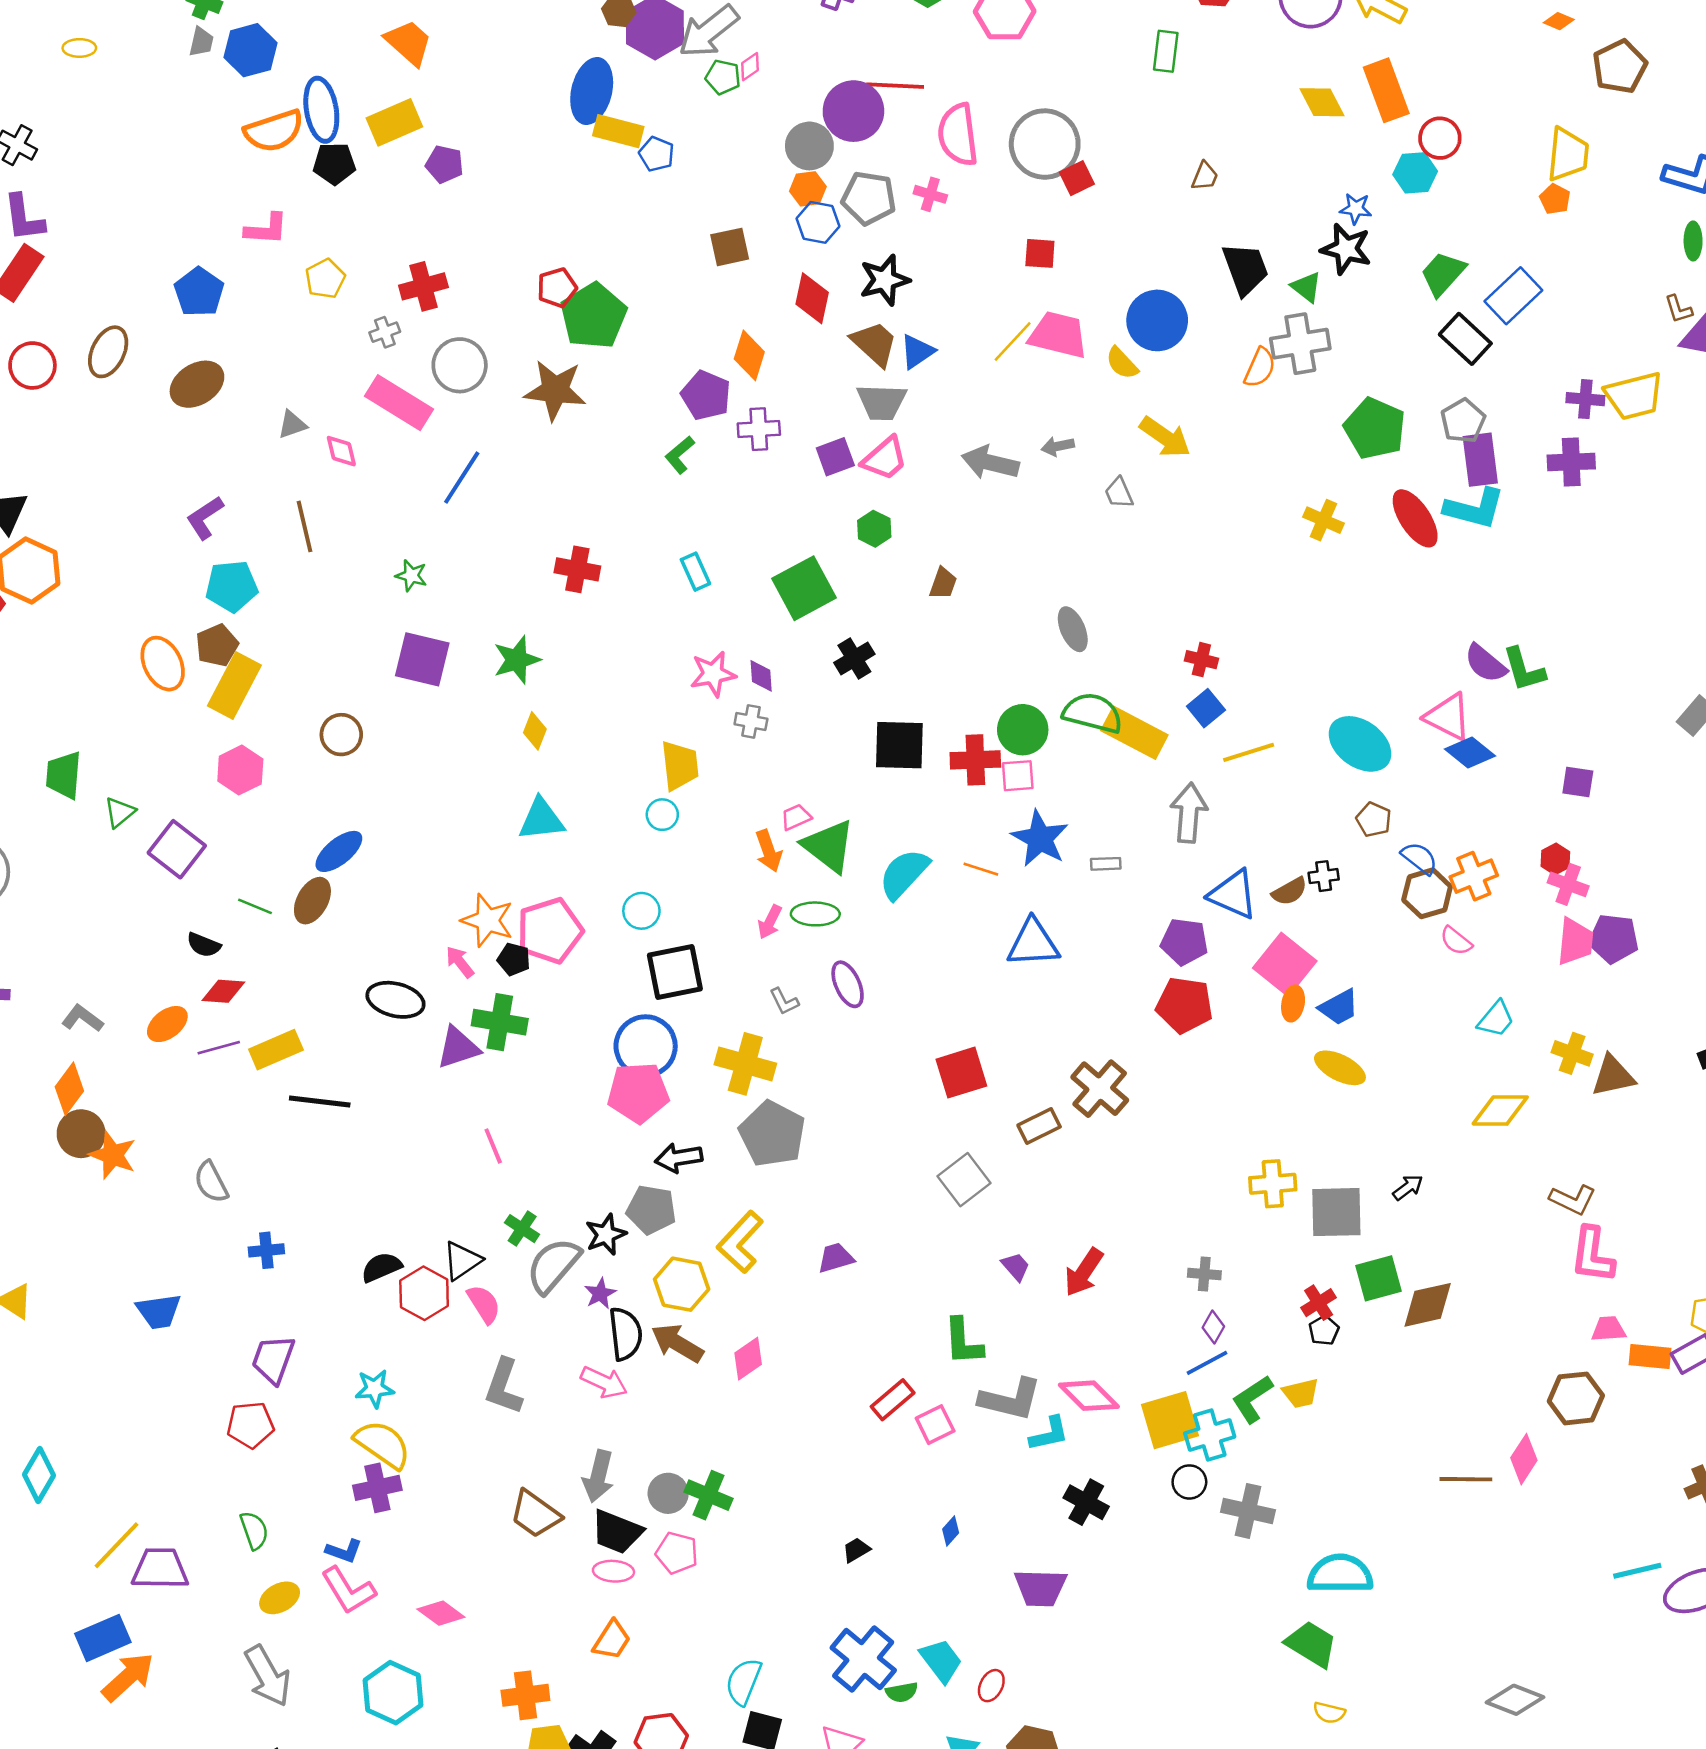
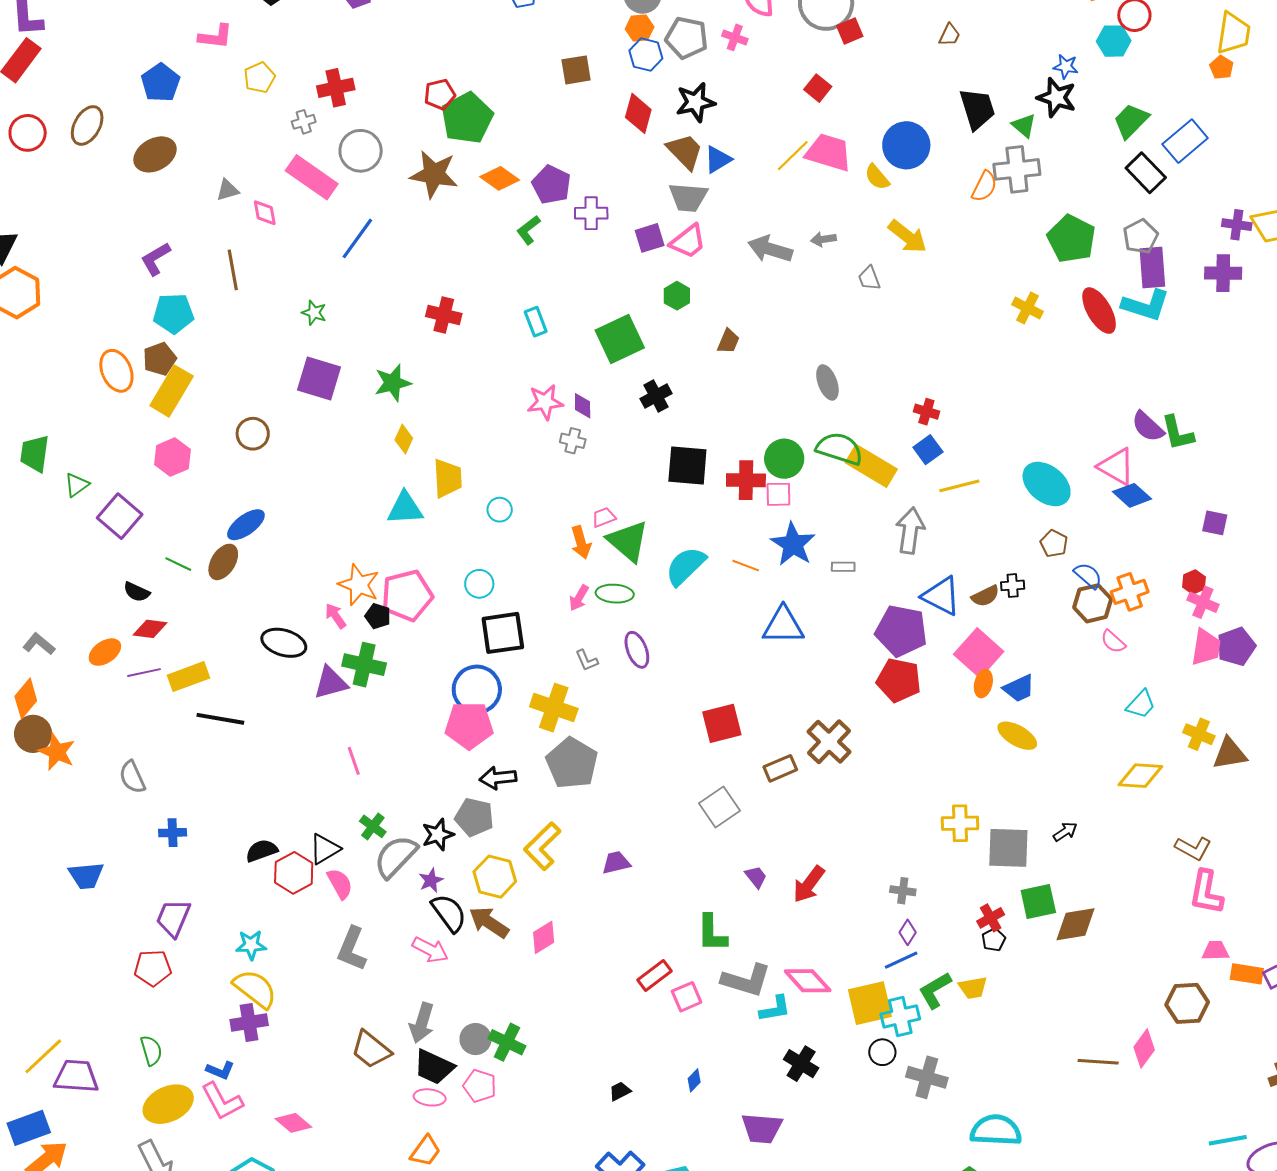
red square: (1040, 253) -> (818, 88), turned 32
orange diamond: (749, 355) -> (500, 178), moved, turned -75
yellow trapezoid: (680, 765) -> (448, 478), moved
purple pentagon: (1614, 939) -> (1236, 646), turned -30
purple pentagon: (1184, 942) -> (901, 631), size x1.4
black semicircle: (625, 1334) -> (449, 913), turned -33
yellow ellipse: (280, 1598) -> (168, 1104), size x1.6

